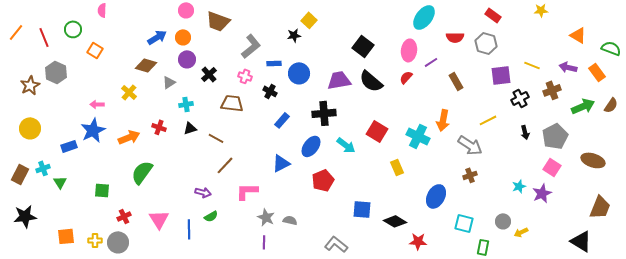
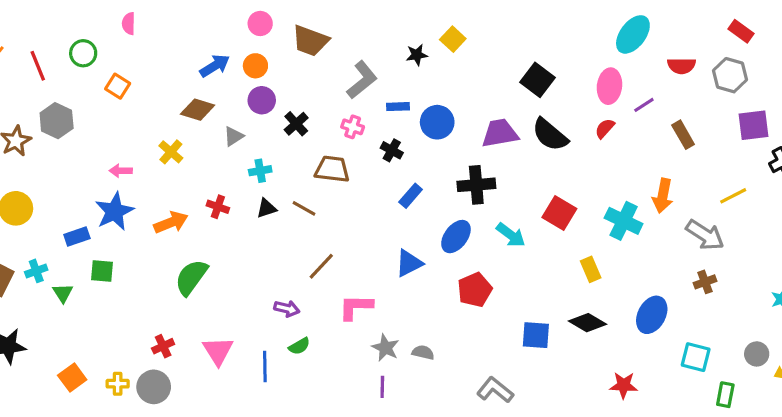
black star: (294, 35) -> (417, 55), moved
brown line: (216, 138) -> (304, 208), moved
green square: (102, 190) -> (102, 271), moved
black diamond: (395, 221) -> (588, 323), moved
orange square: (66, 236) -> (72, 377), turned -30

